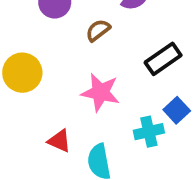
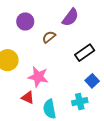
pink star: (100, 92) -> (38, 77), moved
cyan cross: (149, 132) -> (80, 102), moved

